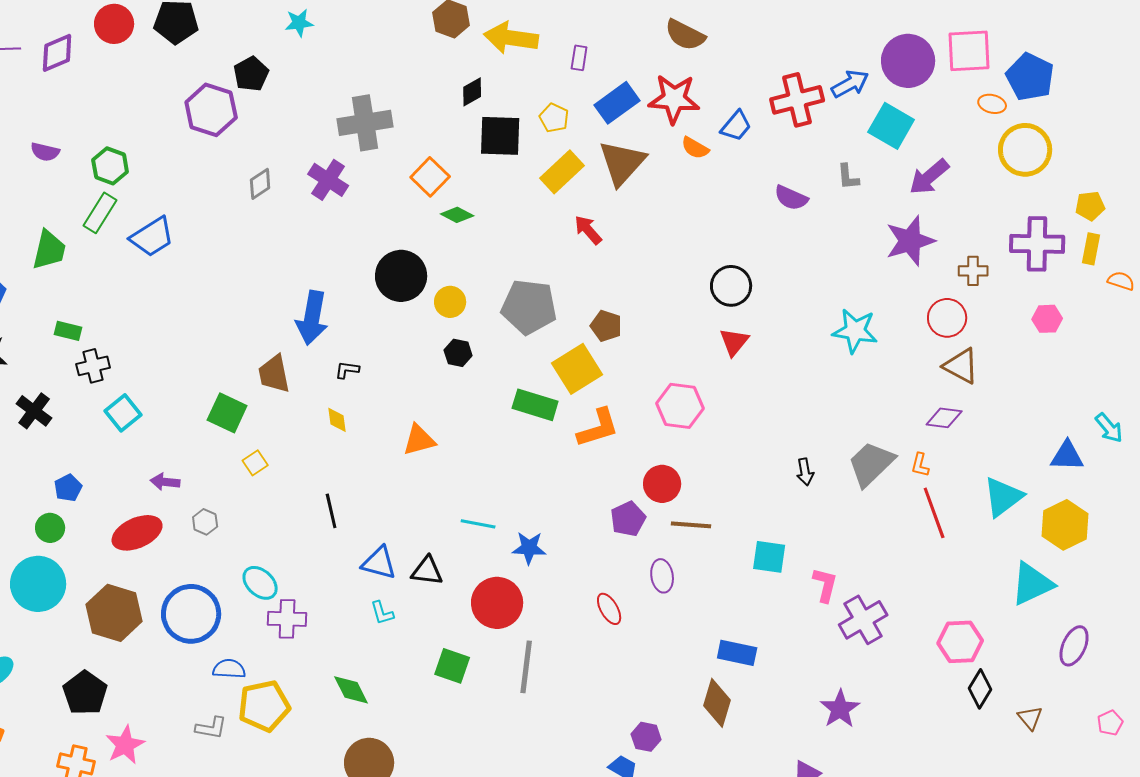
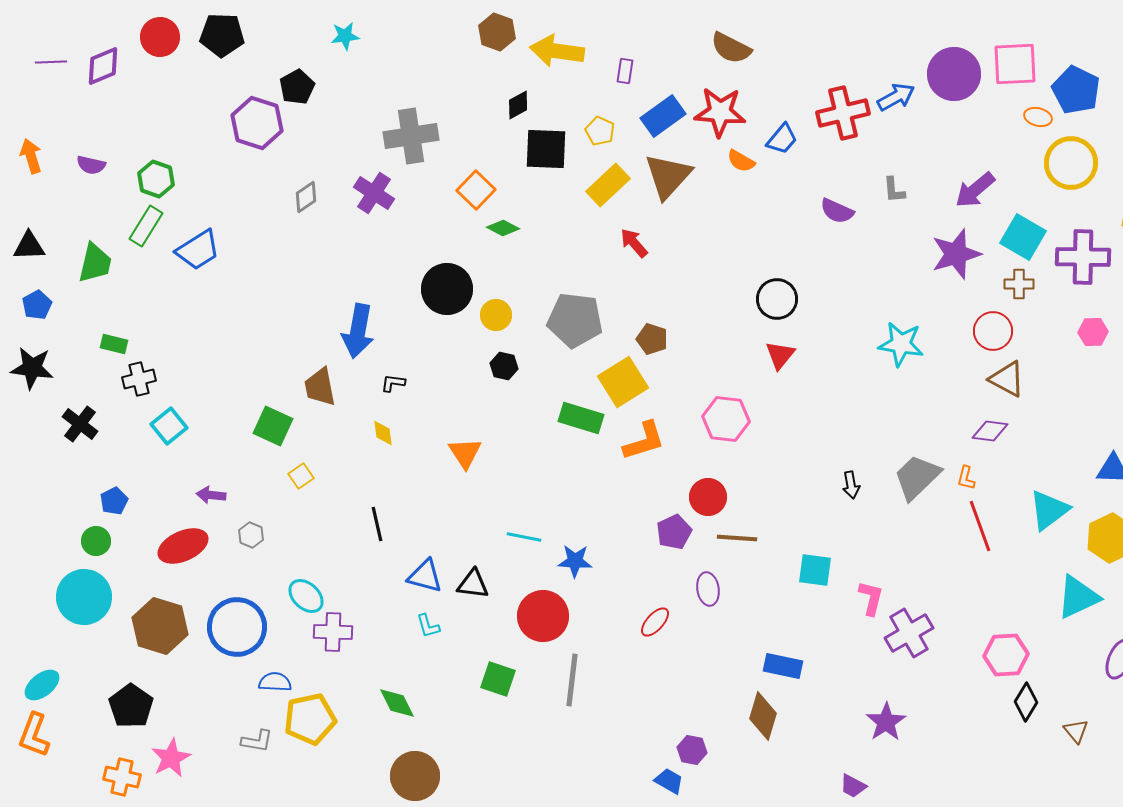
cyan square: (891, 126) -> (1023, 237), moved
orange triangle: (419, 440) -> (465, 453), turned -48
red ellipse: (609, 609) -> (655, 622), turned 72

